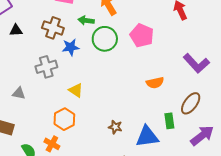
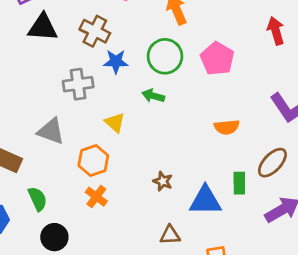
green arrow: (86, 20) -> (153, 96), moved
black triangle: (16, 30) -> (43, 27), size x1.6
gray triangle: (19, 93) -> (51, 131), moved, size x1.5
orange cross: (52, 144) -> (96, 197), moved

